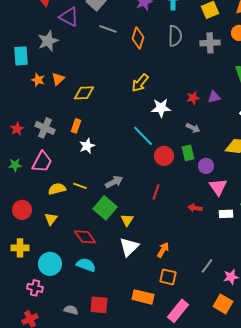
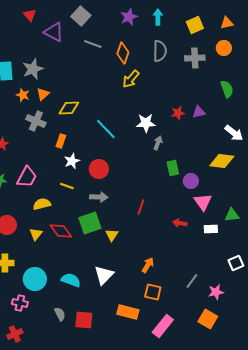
gray star: (48, 41) -> (33, 69), moved
yellow arrow: (140, 83) -> (131, 79), moved
gray cross: (45, 128) -> (36, 121), moved
gray arrow: (193, 128) -> (158, 143), moved, turned -96
cyan line: (143, 136) -> (106, 129), moved
red circle: (164, 156) -> (99, 169), moved
gray arrow: (114, 182) -> (99, 197), turned 30
yellow line: (80, 186) -> (67, 186), moved
green square: (105, 208) -> (90, 223), turned 30
red diamond: (85, 237) -> (61, 231), moved
white triangle: (129, 247) -> (104, 275), moved
gray semicircle: (71, 310) -> (60, 314), moved, turned 48

